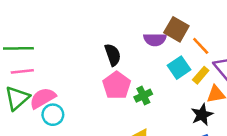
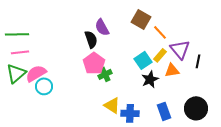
purple semicircle: (155, 39) -> (102, 27), moved, turned 60
cyan square: (179, 68) -> (143, 60), moved
green cross: (143, 96) -> (105, 74), moved
black star: (202, 115) -> (150, 79), moved

